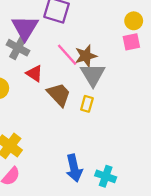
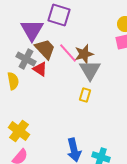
gray cross: (18, 48) -> (26, 59), moved
brown trapezoid: (59, 94) -> (45, 49), moved

